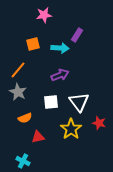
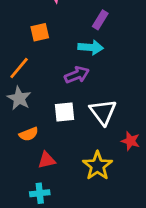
cyan arrow: (60, 48) -> (91, 47), moved
yellow star: (71, 129) -> (97, 166), moved
cyan cross: (23, 161) -> (40, 193), moved, turned -32

